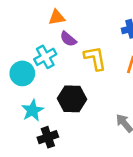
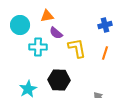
cyan cross: (45, 57) -> (38, 47), turned 30
cyan circle: (22, 73) -> (20, 25), moved

